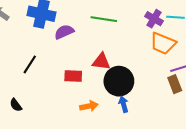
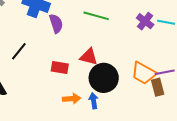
purple semicircle: (64, 32) -> (56, 24), turned 90
orange trapezoid: (163, 43) -> (144, 73), moved
blue arrow: (124, 104) -> (94, 101), moved

